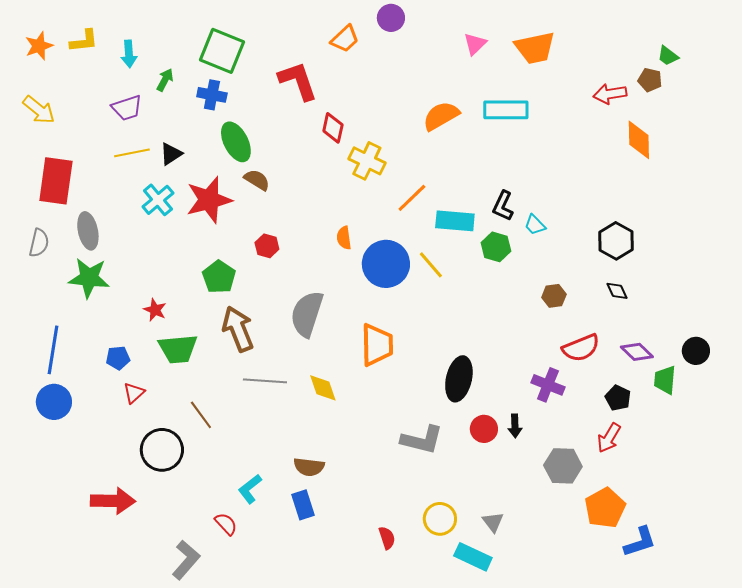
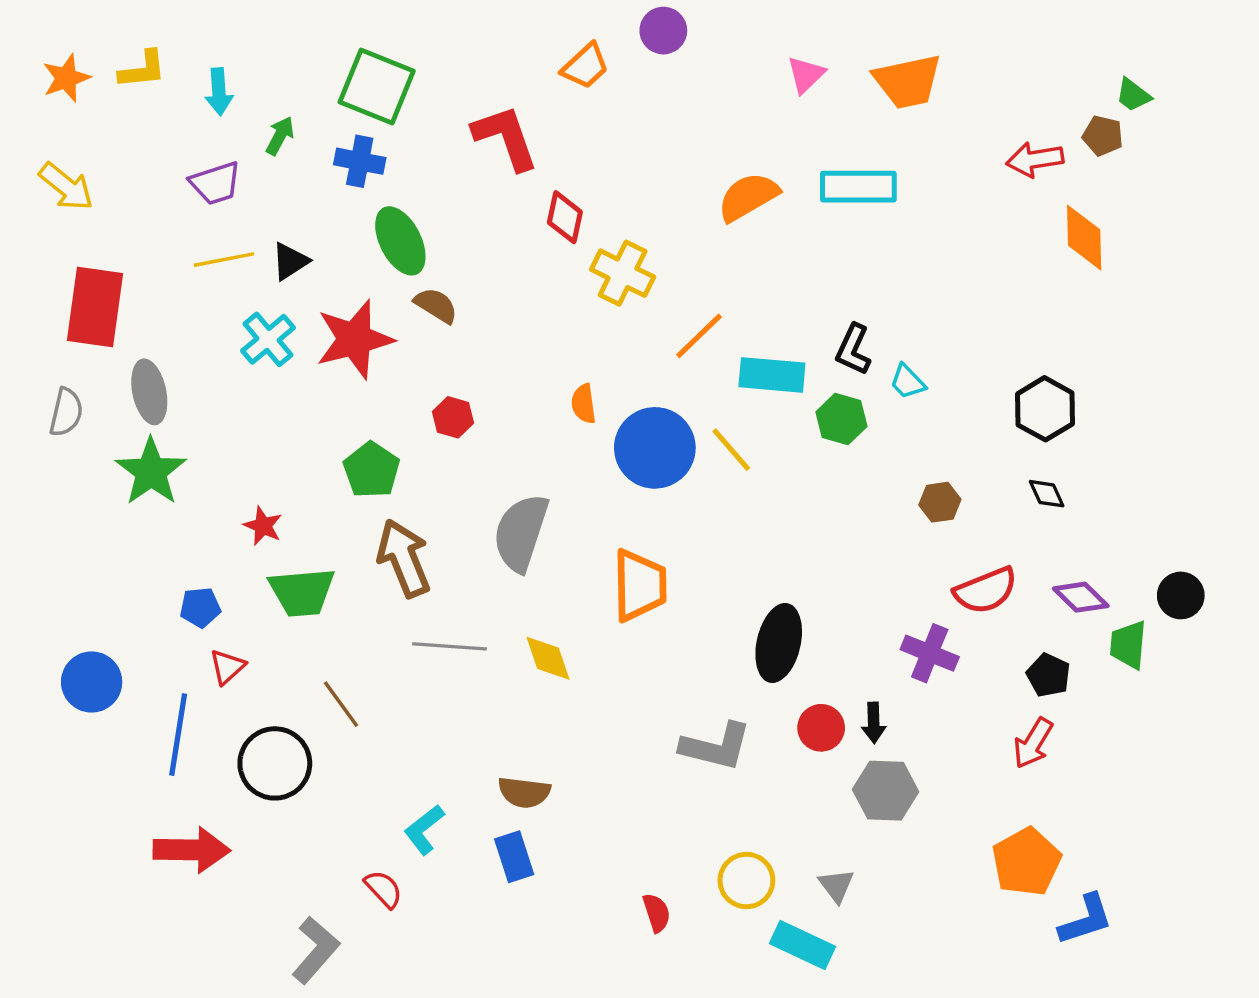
green star: (89, 278) -> (151, 472), turned 30
blue line: (53, 350) -> (178, 735), moved
gray hexagon: (563, 466) -> (886, 791), moved

